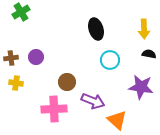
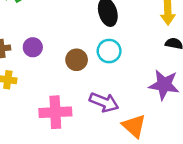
cyan circle: (110, 60) -> (109, 51), moved
brown circle: (67, 82) -> (77, 60), moved

